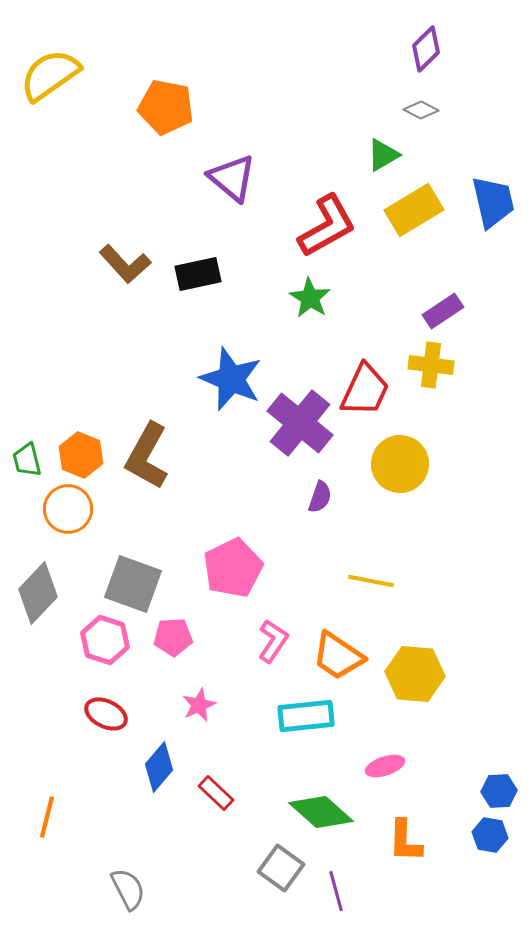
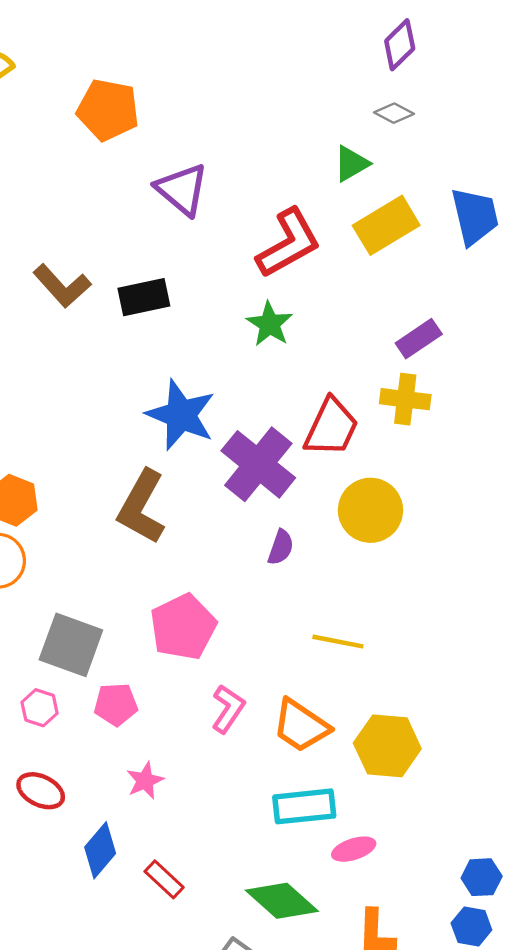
brown L-shape: (147, 456) -> (142, 507), moved
pink hexagon: (105, 640) -> (40, 708), size x0.7
cyan rectangle: (306, 716) -> (304, 806), moved

